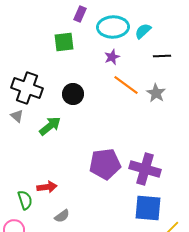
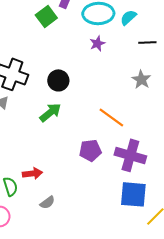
green square: (64, 42) -> (46, 16), moved, turned -30
orange line: (126, 85) -> (111, 117), moved
green arrow: (50, 126) -> (50, 112), moved
purple pentagon: (105, 164) -> (90, 150), size x0.7

